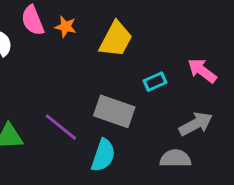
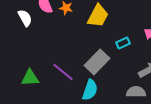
gray rectangle: (114, 111) -> (97, 62), turned -65

